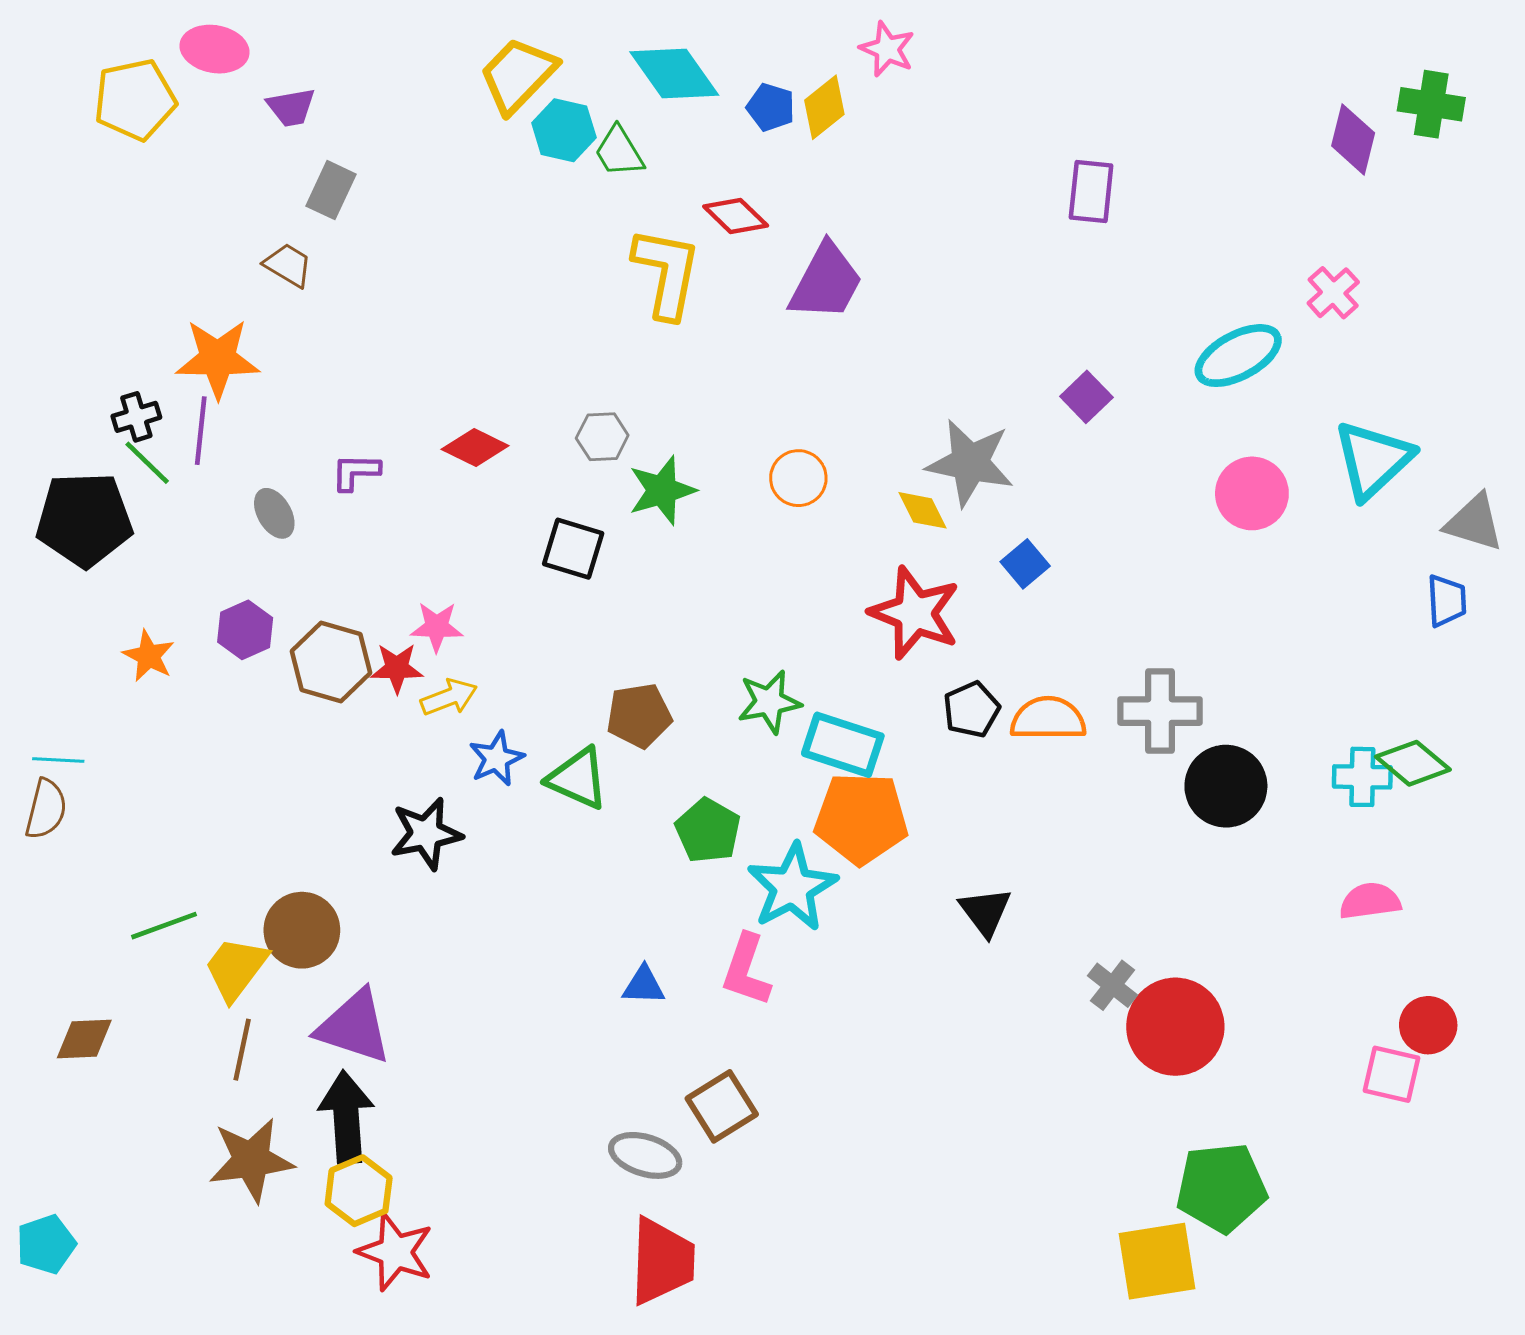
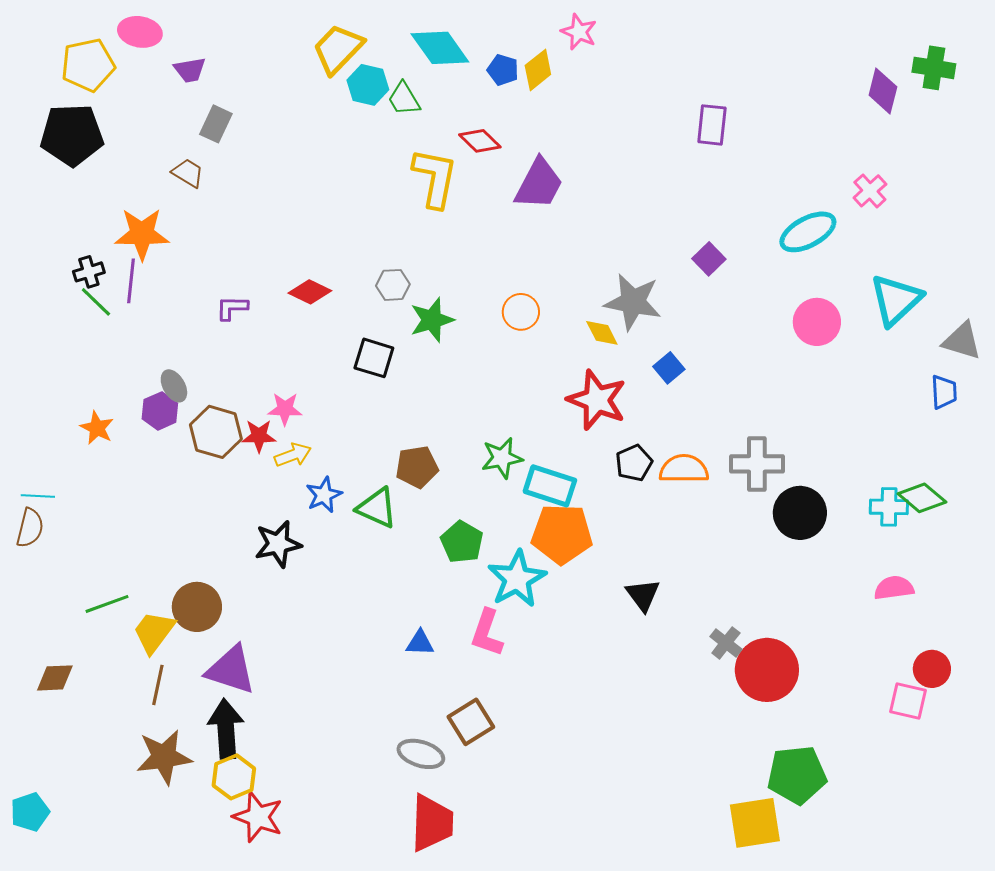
gray ellipse: (274, 513) -> (174, 386), moved
black pentagon: (84, 519) -> (72, 135), moved

